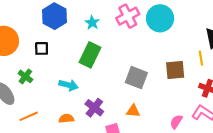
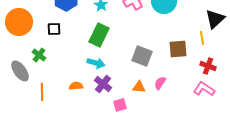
cyan arrow: (68, 85) -> (96, 63), moved
orange line: (29, 116) -> (42, 92), turned -66
orange semicircle: (66, 118) -> (76, 86), moved
pink semicircle: (176, 122) -> (160, 83), moved

